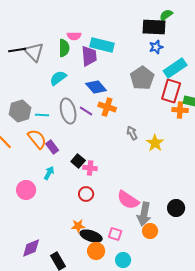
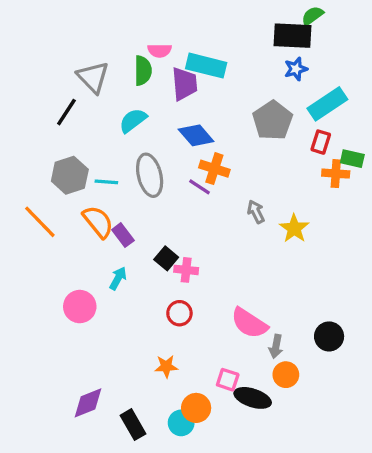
black line: (17, 50) -> (66, 112), moved, turned -48
red rectangle: (171, 91) -> (321, 142), size x0.6
purple line: (86, 111) -> (199, 187), moved
gray arrow: (144, 214) -> (276, 346), size x0.6
black ellipse: (91, 236) -> (253, 398), moved
cyan circle: (123, 260) -> (181, 423), moved

